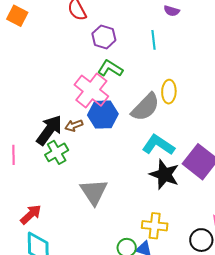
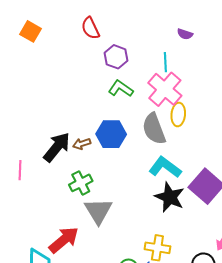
pink cross: (91, 91) -> (165, 89), moved
gray semicircle: (145, 107) -> (154, 129), turned 112
green cross: (57, 152) -> (81, 183), moved
red arrow: (31, 214) -> (64, 240), moved, size x1.4

